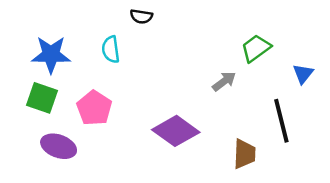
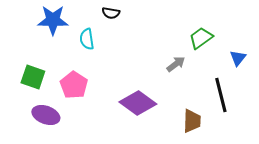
blue star: (51, 55) -> (53, 20), moved

